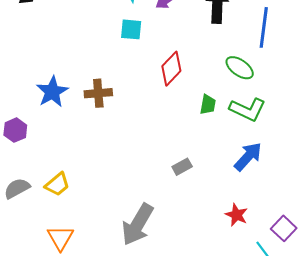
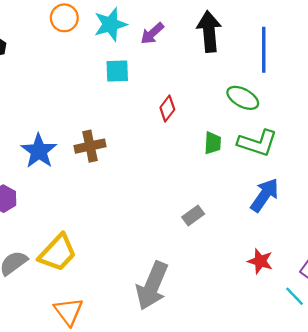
red diamond: (171, 69) -> (167, 109), size x0.7
yellow trapezoid: (57, 184) -> (58, 253), size x1.4

